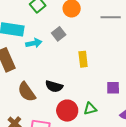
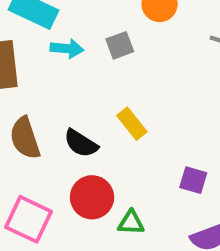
yellow rectangle: (83, 59) -> (132, 124), moved, turned -49
green triangle: (90, 109) -> (131, 223), moved

